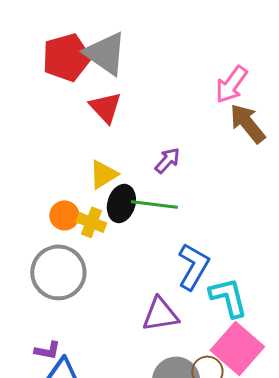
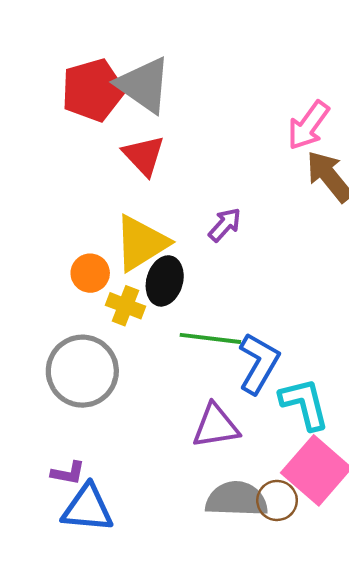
yellow triangle: (103, 174) -> (141, 243), size x1.5
green line: (154, 204) -> (210, 338), moved
orange circle: (64, 215) -> (90, 273), moved

